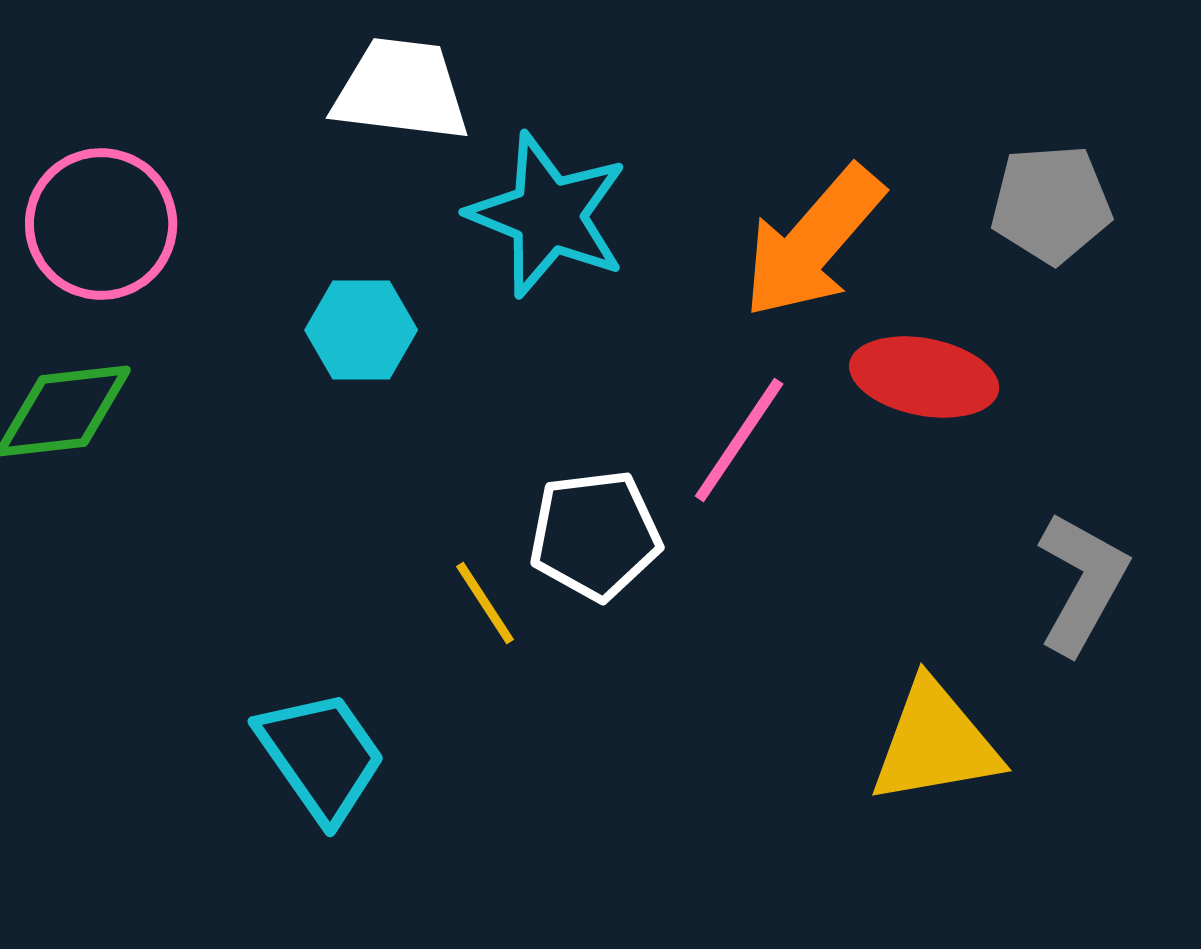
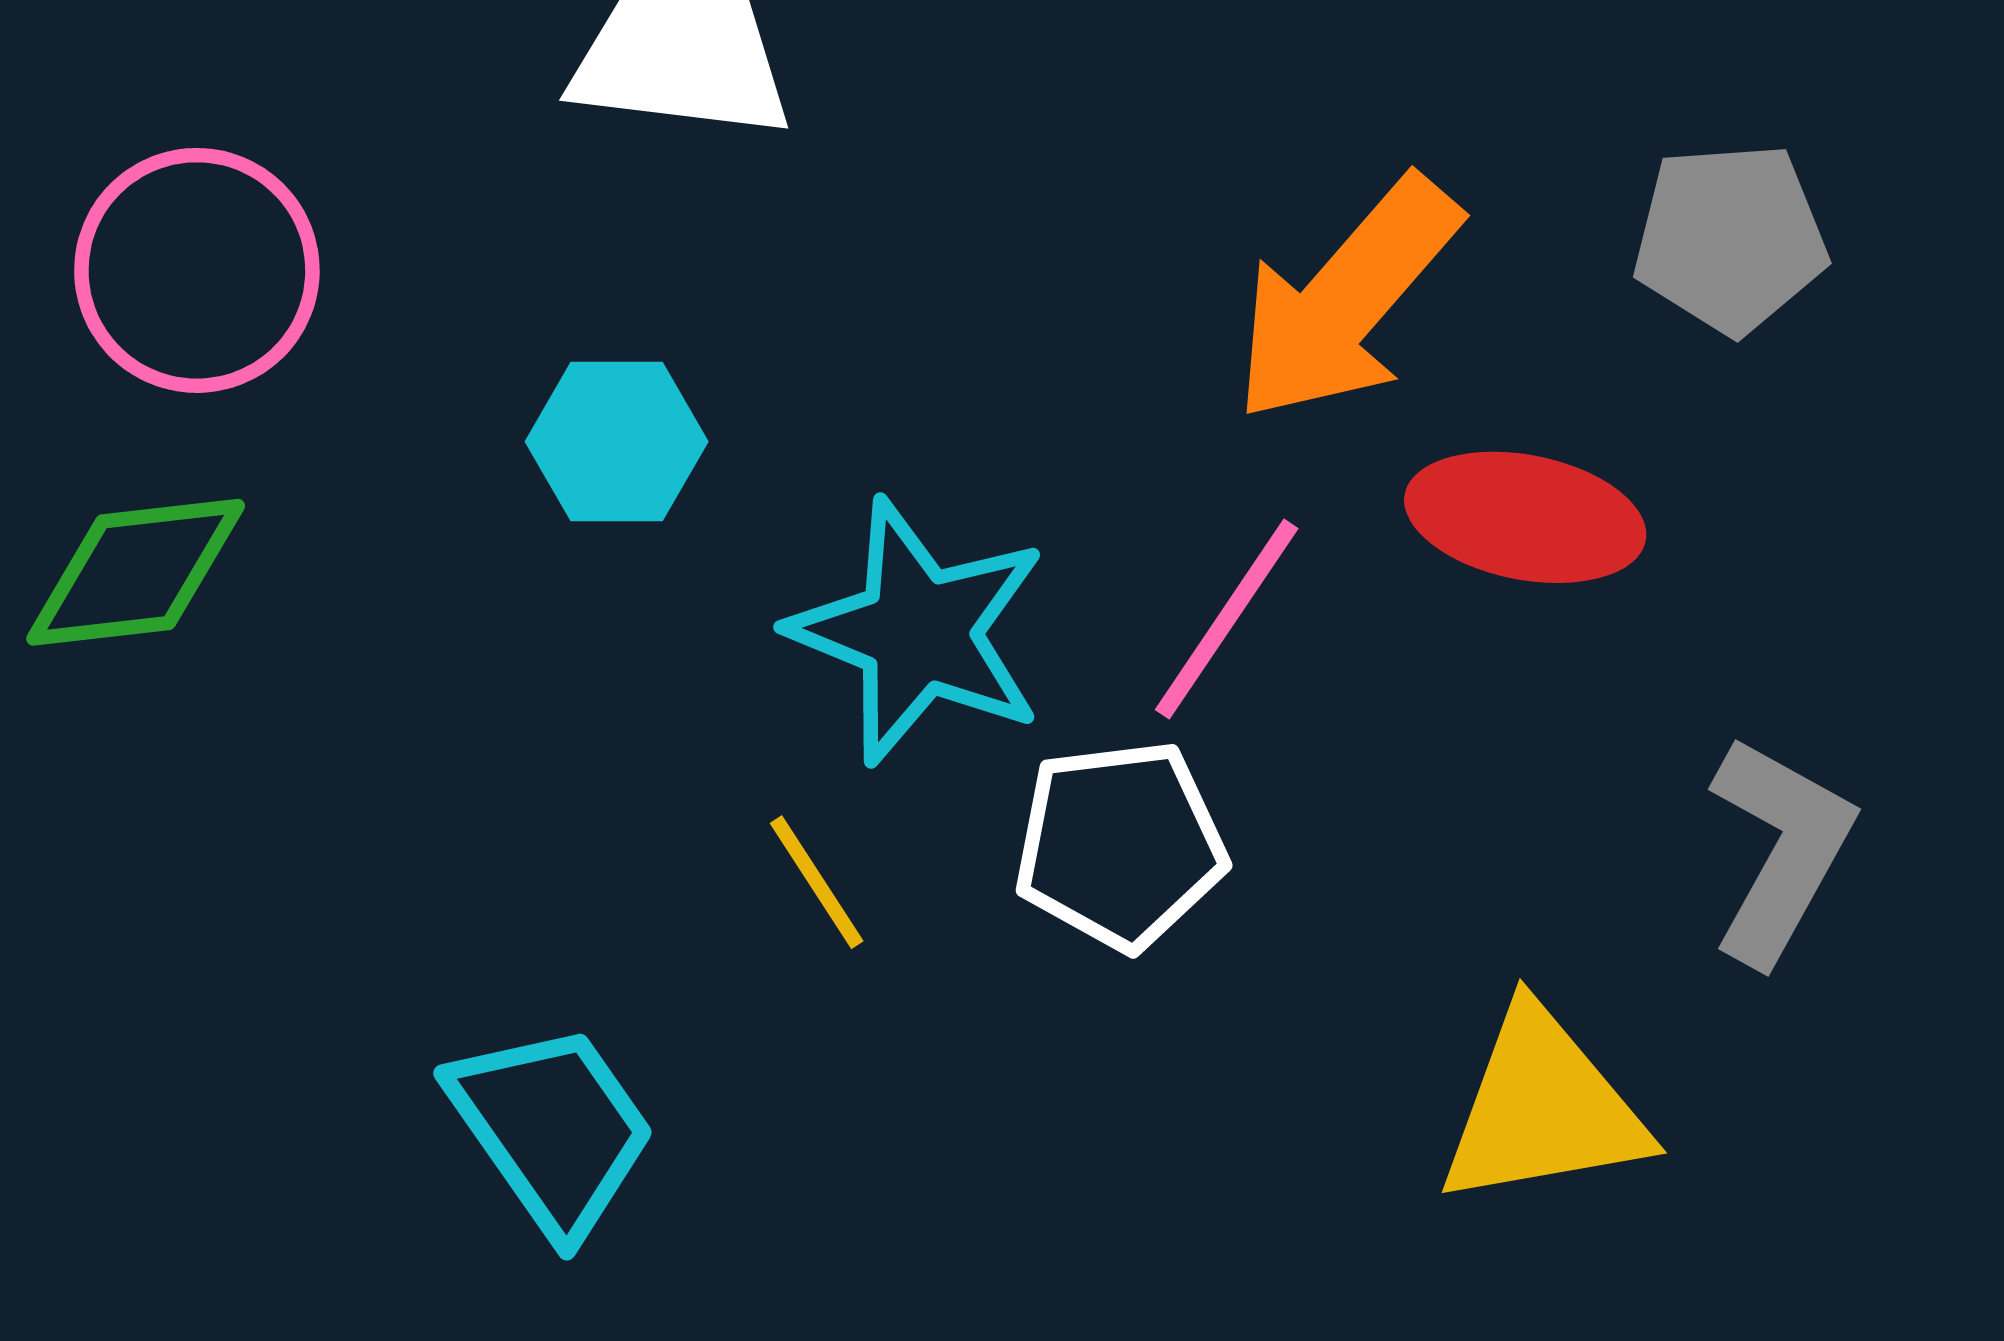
cyan star: (548, 215) -> (918, 632), moved
white pentagon: (595, 535) -> (1120, 845), moved

